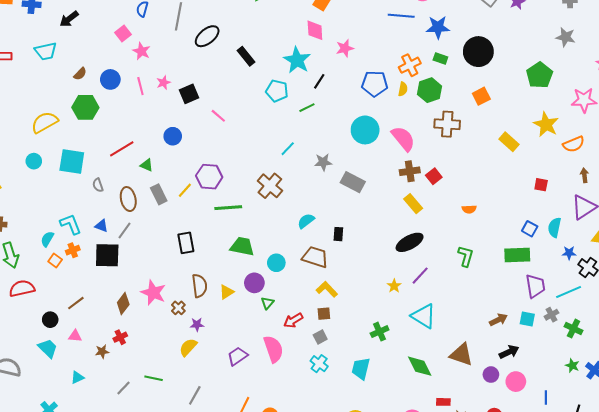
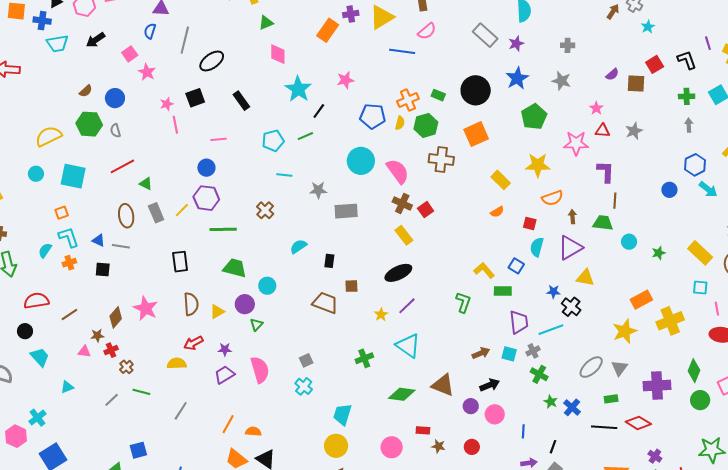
black arrow: (69, 19) -> (96, 40), moved
blue star: (438, 27) -> (517, 78), moved, turned -30
pink diamond: (315, 30) -> (278, 54), moved
cyan trapezoid: (46, 51) -> (57, 43), moved
black rectangle: (246, 56) -> (241, 101), moved
pink line: (140, 86) -> (175, 125), moved
cyan pentagon: (277, 91) -> (273, 141), moved, turned -30
black square: (189, 94) -> (195, 98), moved
orange square: (481, 96) -> (476, 134), size x1.4
pink line: (218, 116) -> (218, 139), turned -49
yellow star: (546, 124) -> (538, 165), turned -30
blue circle: (173, 136) -> (206, 168), moved
orange semicircle: (574, 144) -> (552, 198), moved
cyan line: (288, 149) -> (284, 175), turned 49
brown cross: (410, 171) -> (402, 204), turned 30
gray rectangle: (353, 182) -> (346, 211), turned -35
gray semicircle: (98, 185) -> (115, 131), moved
brown cross: (270, 186) -> (265, 210), size x0.7
orange semicircle: (469, 209) -> (497, 212), moved, turned -32
cyan semicircle: (555, 227) -> (537, 247), moved
gray line: (125, 231) -> (121, 246), turned 60
black square: (107, 255) -> (103, 269), size x0.6
green rectangle: (517, 255) -> (503, 291), size x0.7
green L-shape: (466, 256) -> (463, 302), moved
brown trapezoid: (315, 257) -> (325, 303), moved
orange square: (55, 260) -> (62, 213), moved, turned 32
red semicircle: (22, 289) -> (36, 301), moved
yellow L-shape: (327, 289) -> (484, 270), moved
brown cross: (178, 308) -> (126, 367), moved
brown square: (324, 314) -> (351, 286), moved
black circle: (50, 320) -> (25, 331), moved
red arrow: (293, 320) -> (193, 343), moved
purple star: (197, 325) -> (225, 349), moved
green cross: (574, 329) -> (539, 374), moved
pink triangle: (75, 336) -> (84, 352), moved
yellow semicircle: (188, 347) -> (177, 363), turned 42
brown star: (102, 352) -> (97, 336), moved
green diamond: (420, 366) -> (402, 394), turned -60
cyan trapezoid: (361, 369) -> (342, 414), moved

